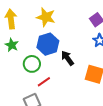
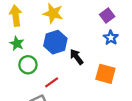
green circle: (32, 64) -> (28, 65), moved

